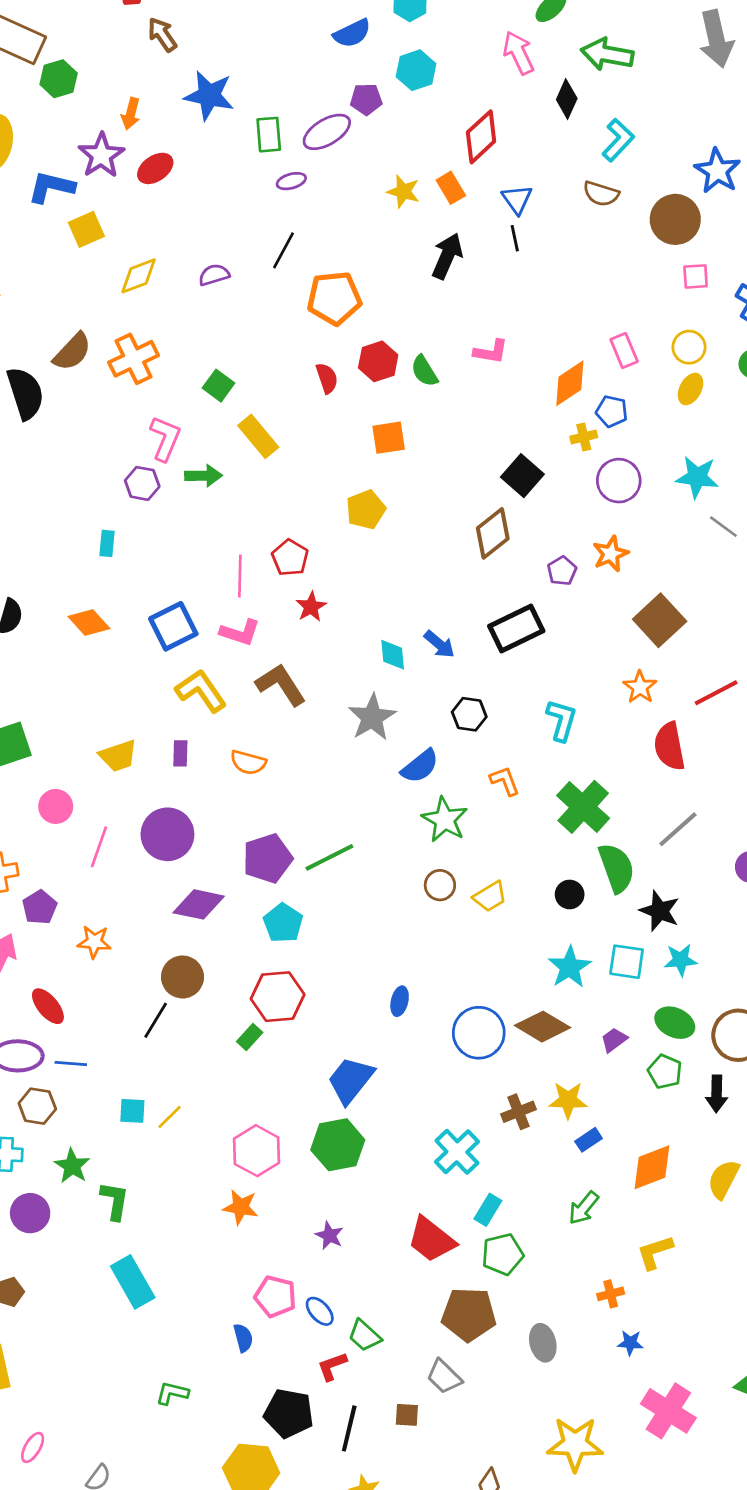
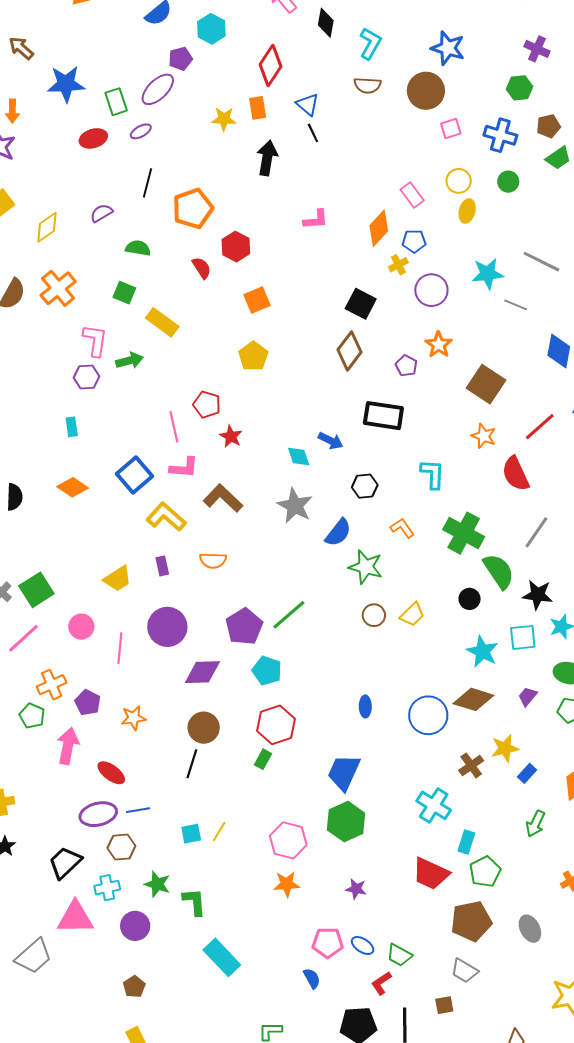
red ellipse: (155, 168) -> (93, 138), moved, turned 32
orange rectangle: (451, 188) -> (258, 108), turned 35
green semicircle: (424, 371) -> (138, 248), moved, turned 145
black rectangle: (516, 628) -> (383, 416), turned 48

